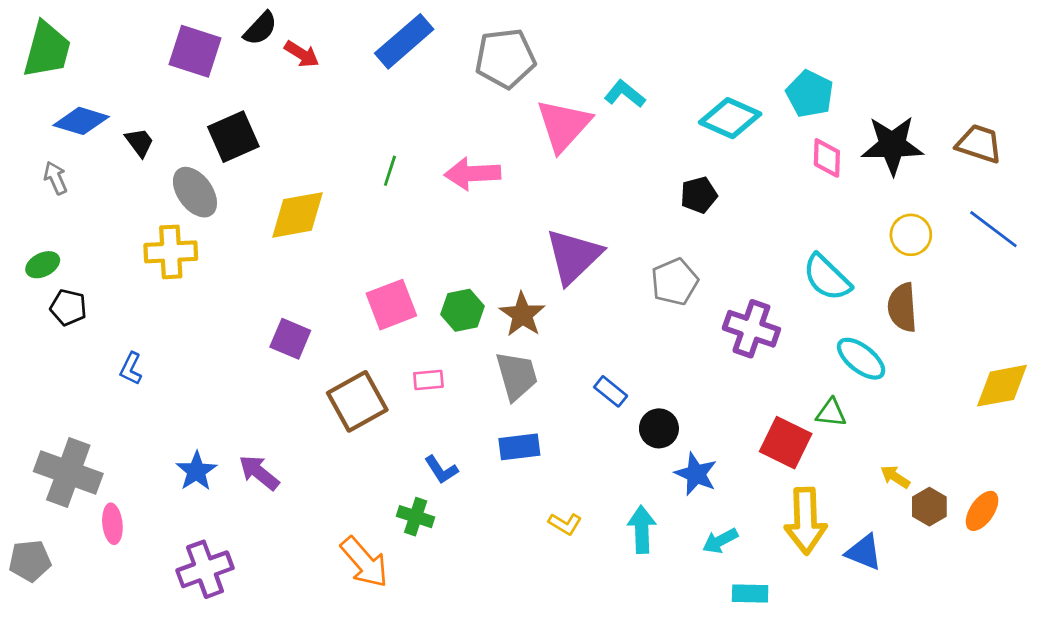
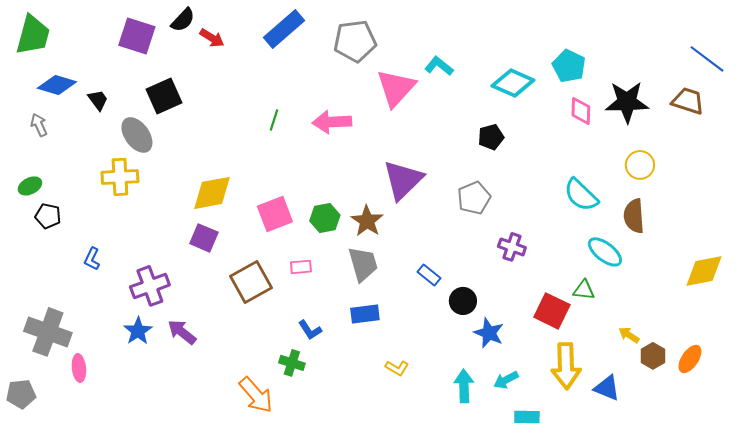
yellow diamond: (297, 215) -> (212, 193), moved
blue line: (993, 229) -> (707, 59), moved
purple cross: (751, 329) -> (512, 247), moved, size x0.7
cyan arrow: (642, 529) -> (464, 386), moved
purple cross: (205, 569) -> (150, 286), moved

